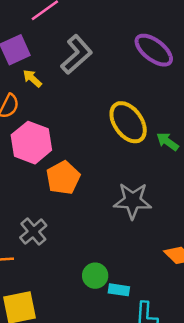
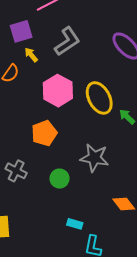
pink hexagon: (31, 143) -> (58, 91), moved
gray cross: (33, 232) -> (16, 171), turned -30
green circle: (95, 276) -> (60, 179), moved

